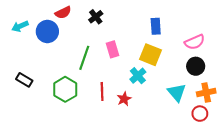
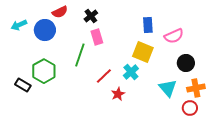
pink semicircle: (195, 42) -> (174, 36), moved
pink rectangle: (113, 49) -> (97, 37), moved
black rectangle: (24, 80) -> (23, 85), moved
green hexagon: (65, 89) -> (44, 71), moved
red line: (102, 91) -> (104, 76), moved, turned 48

